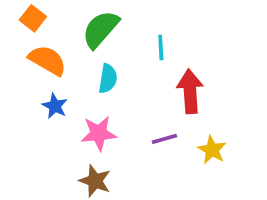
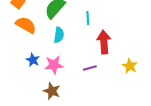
blue star: (55, 106) -> (33, 60), moved
yellow star: (212, 150) -> (130, 66), moved

